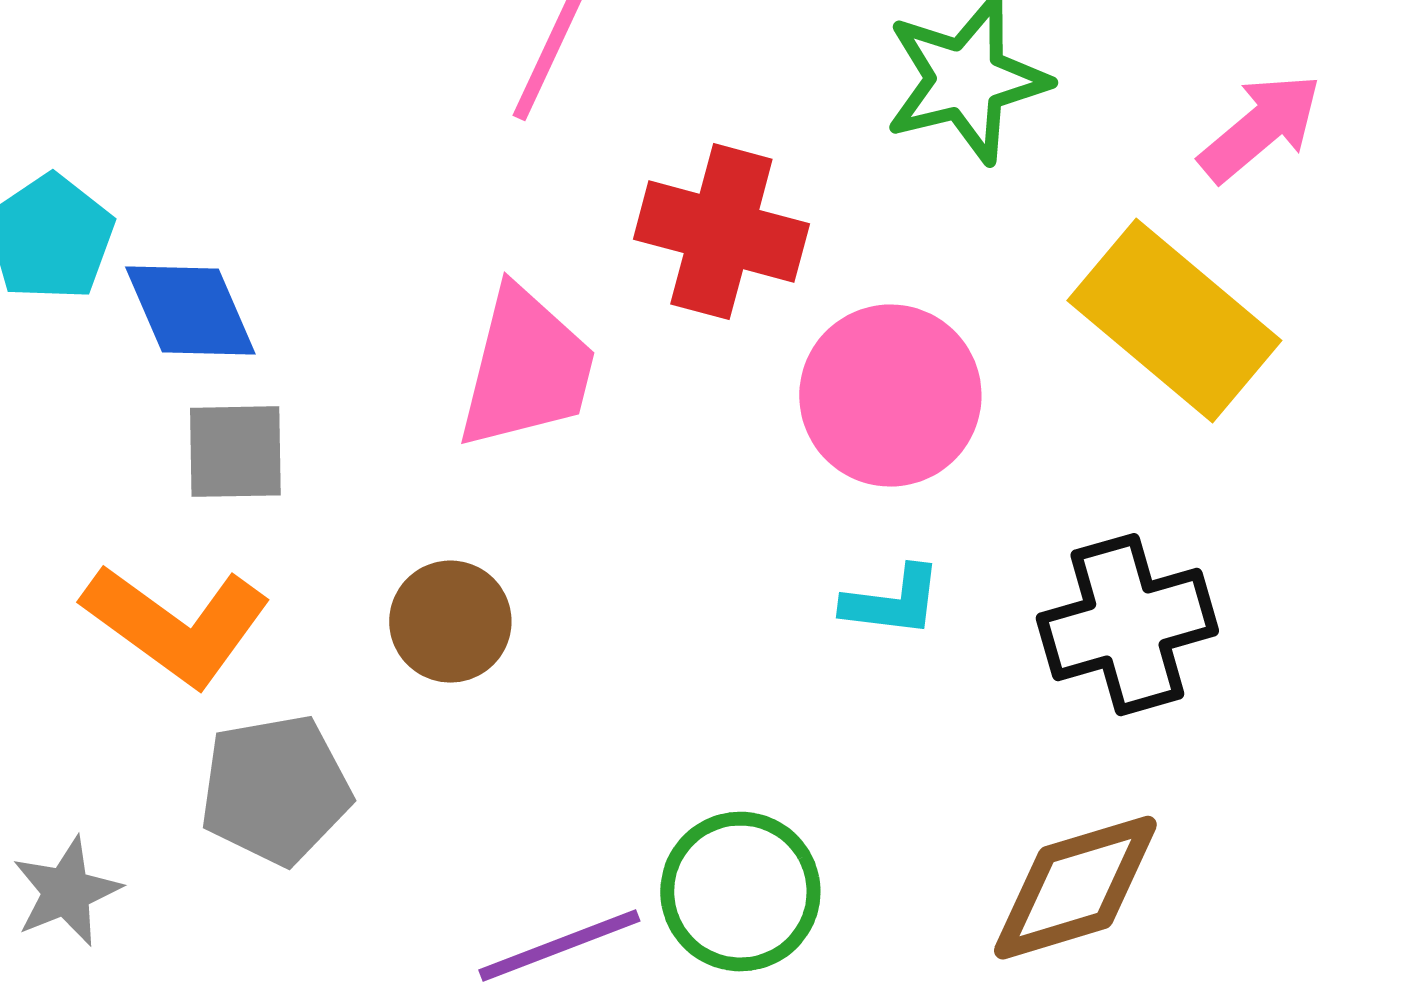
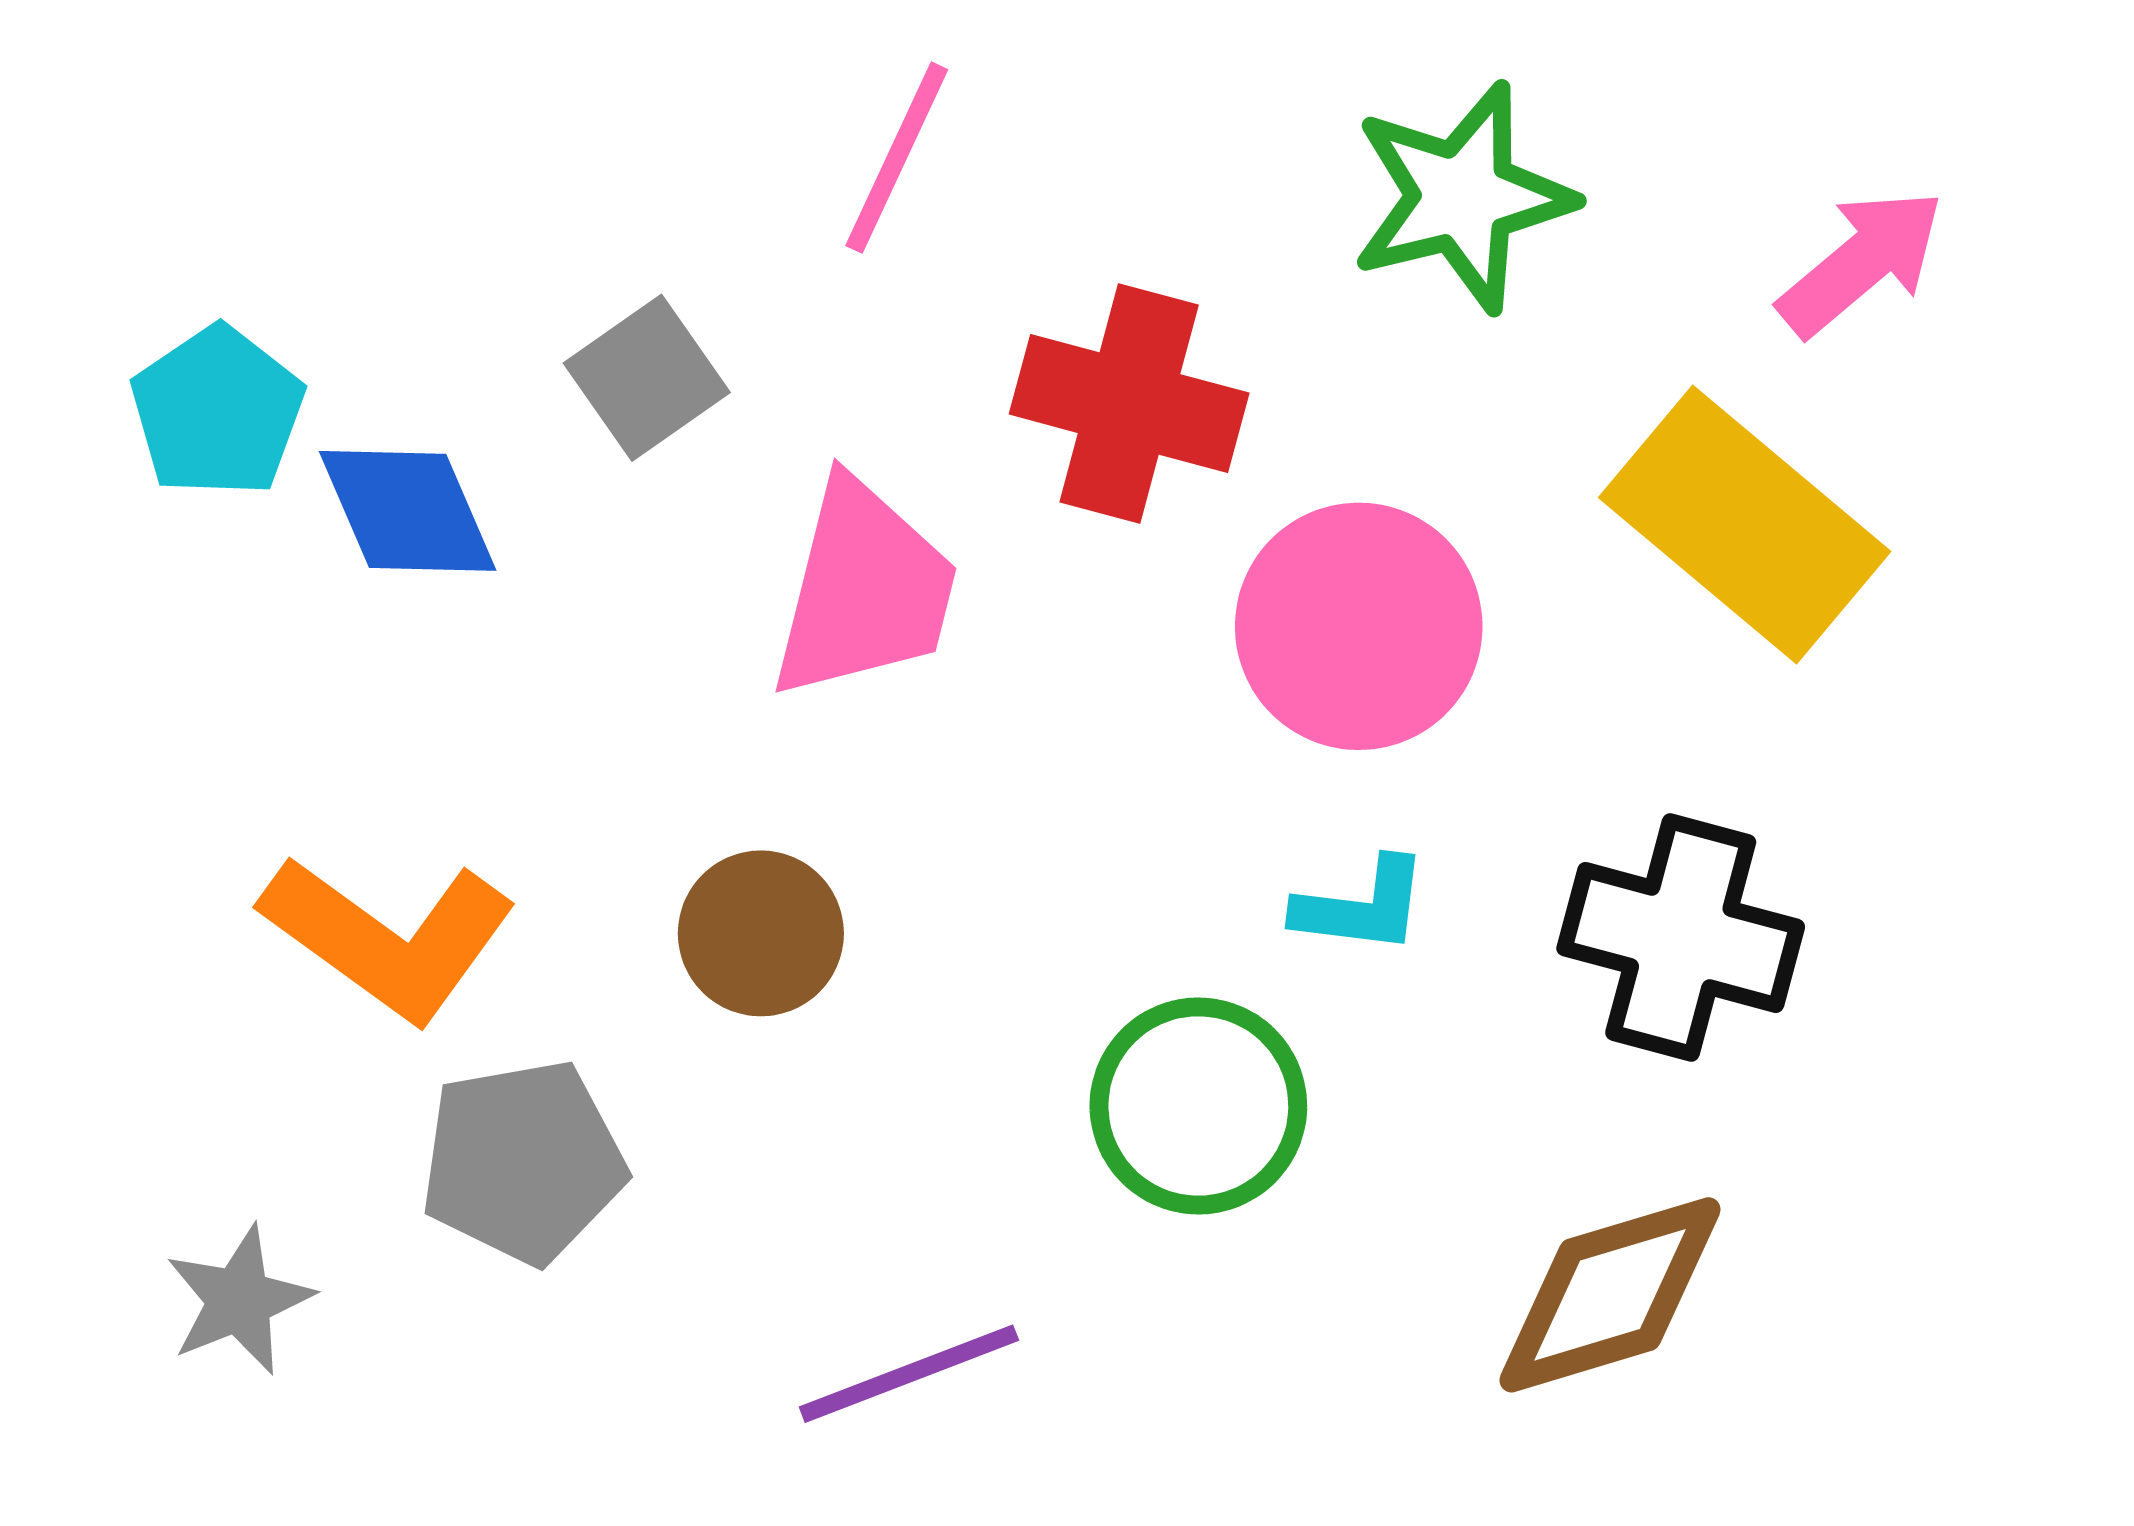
gray square: (235, 452) -> (647, 378), moved, turned -34
black cross: (1127, 625) -> (1681, 937), turned 31
green circle: (740, 892) -> (1198, 1106), moved

